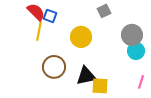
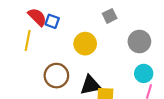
yellow line: (39, 31) -> (28, 40), moved
cyan circle: (136, 51) -> (144, 73), moved

